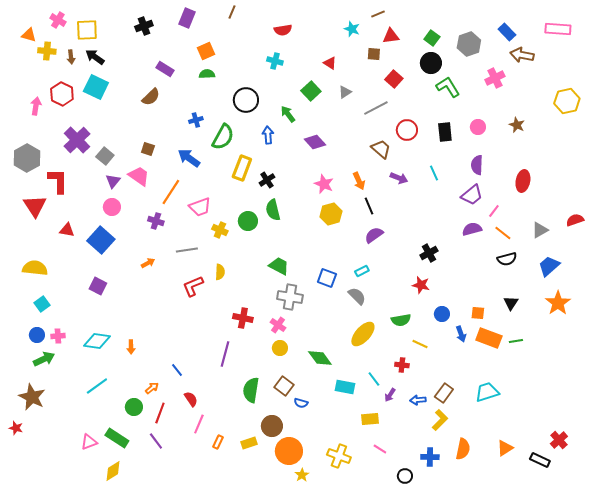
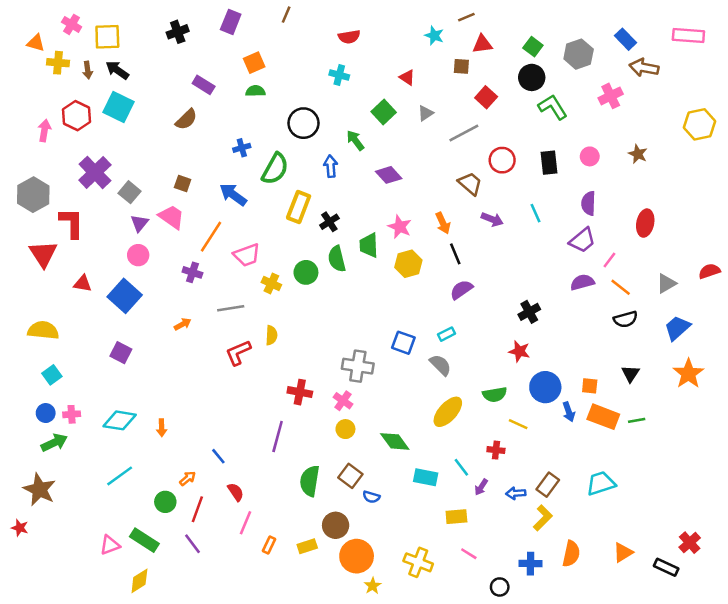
green trapezoid: (279, 266) -> (369, 245), moved, turned -120
blue circle: (442, 314) -> (545, 387), size x1.6

